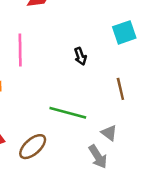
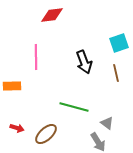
black arrow: (80, 56) -> (84, 62), size x1.6
brown line: (120, 89) -> (116, 73), moved

